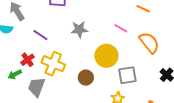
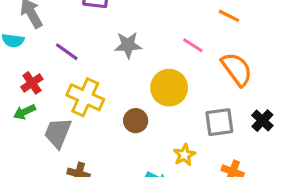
red cross: (28, 60) -> (32, 83), moved
gray square: (127, 75) -> (219, 122), moved

